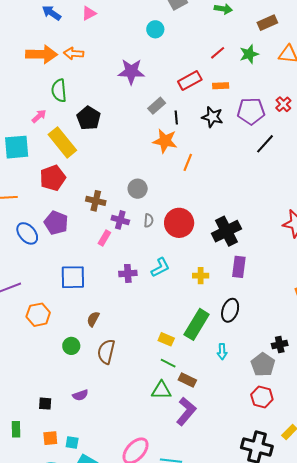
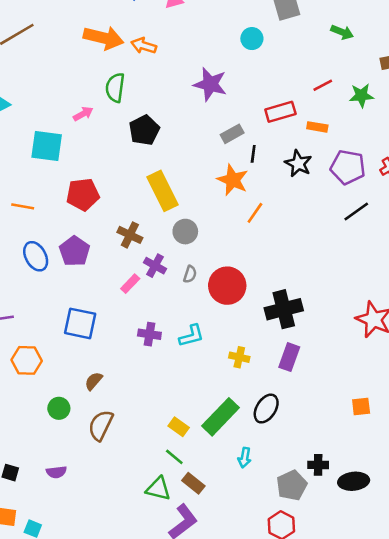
yellow rectangle: (62, 142) -> (162, 191), moved

